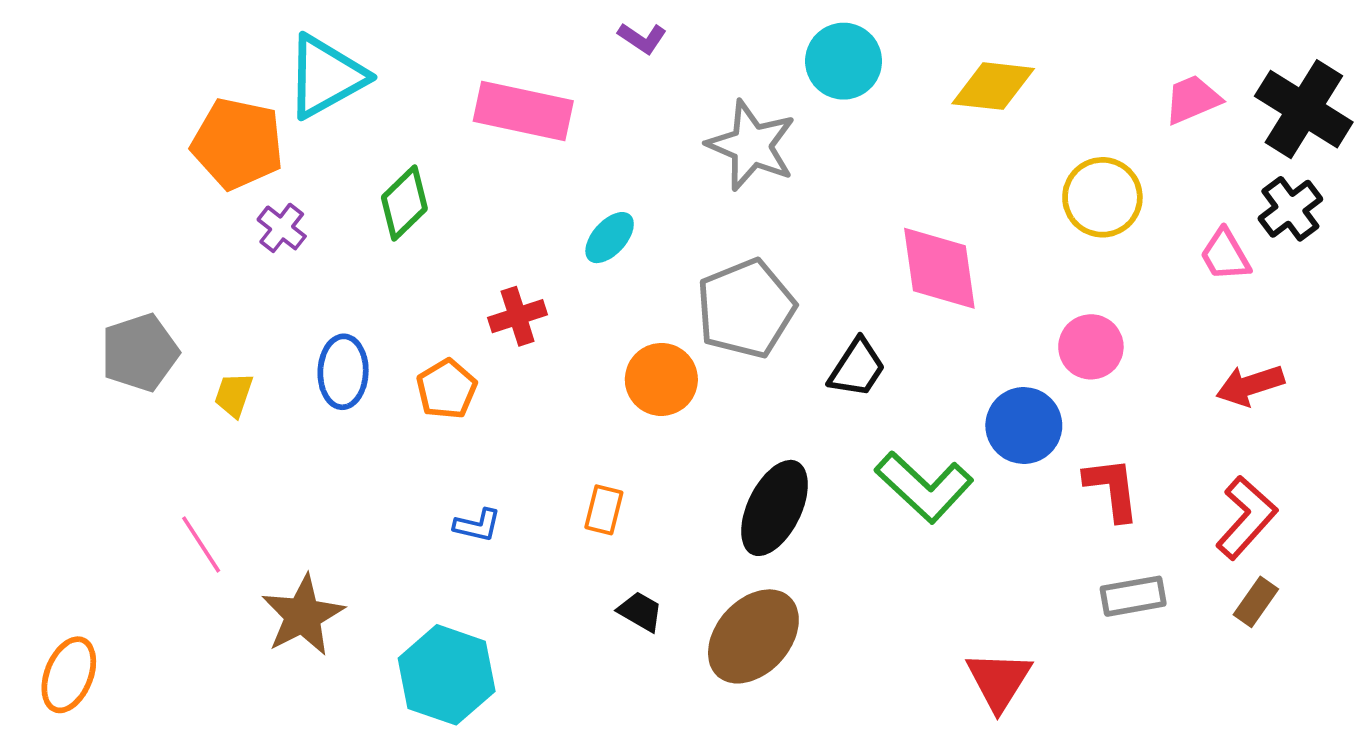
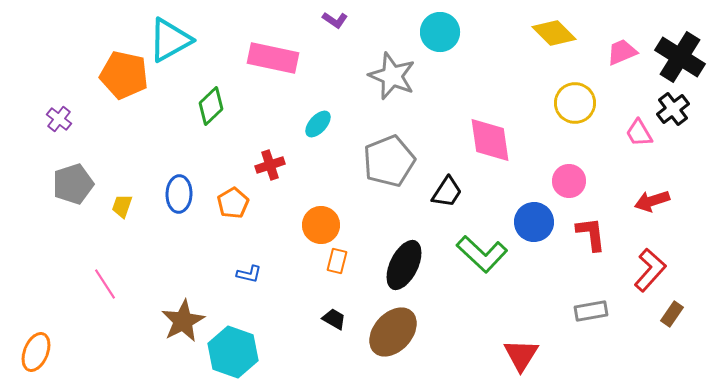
yellow diamond: (993, 86) -> (554, 33), moved, turned 39
purple cross: (282, 228) -> (59, 119), moved
orange circle: (661, 379) -> (321, 225), moved
red L-shape: (1112, 489) -> (591, 234), moved
orange rectangle: (604, 510) -> (337, 261), moved
brown rectangle: (1256, 602) -> (672, 314), moved
brown star: (303, 615) -> (183, 321), moved

